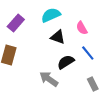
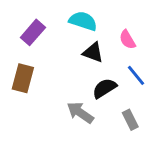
cyan semicircle: (51, 15) -> (83, 21), turned 42
gray rectangle: (93, 84) -> (130, 120), moved

